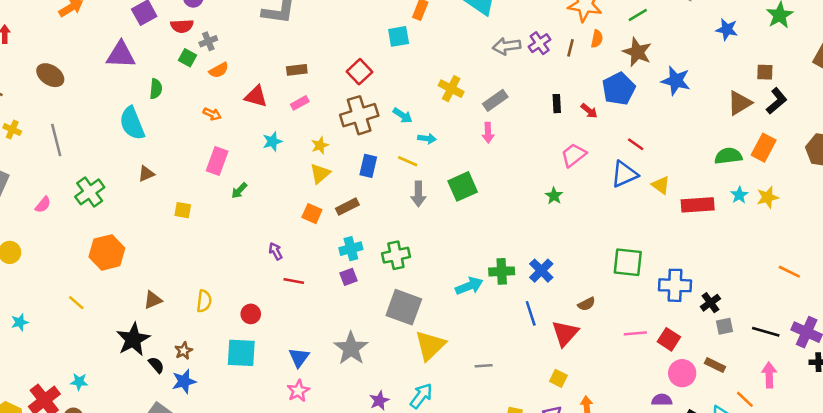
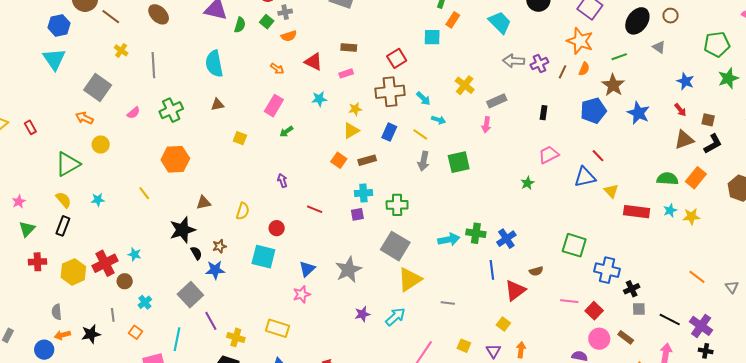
green semicircle: (156, 89) -> (240, 25), moved
red arrow: (589, 111) -> (680, 110), moved
purple arrow: (276, 251) -> (282, 180), moved

